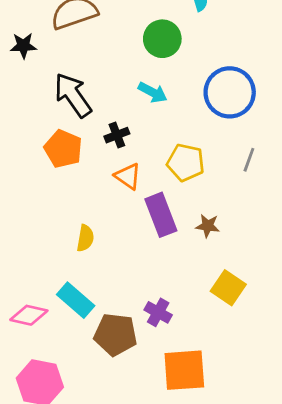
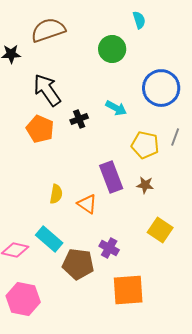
cyan arrow: (153, 92) -> (116, 108), moved
yellow pentagon: (186, 163) -> (145, 145), moved
orange triangle: (128, 176) -> (87, 204), moved

